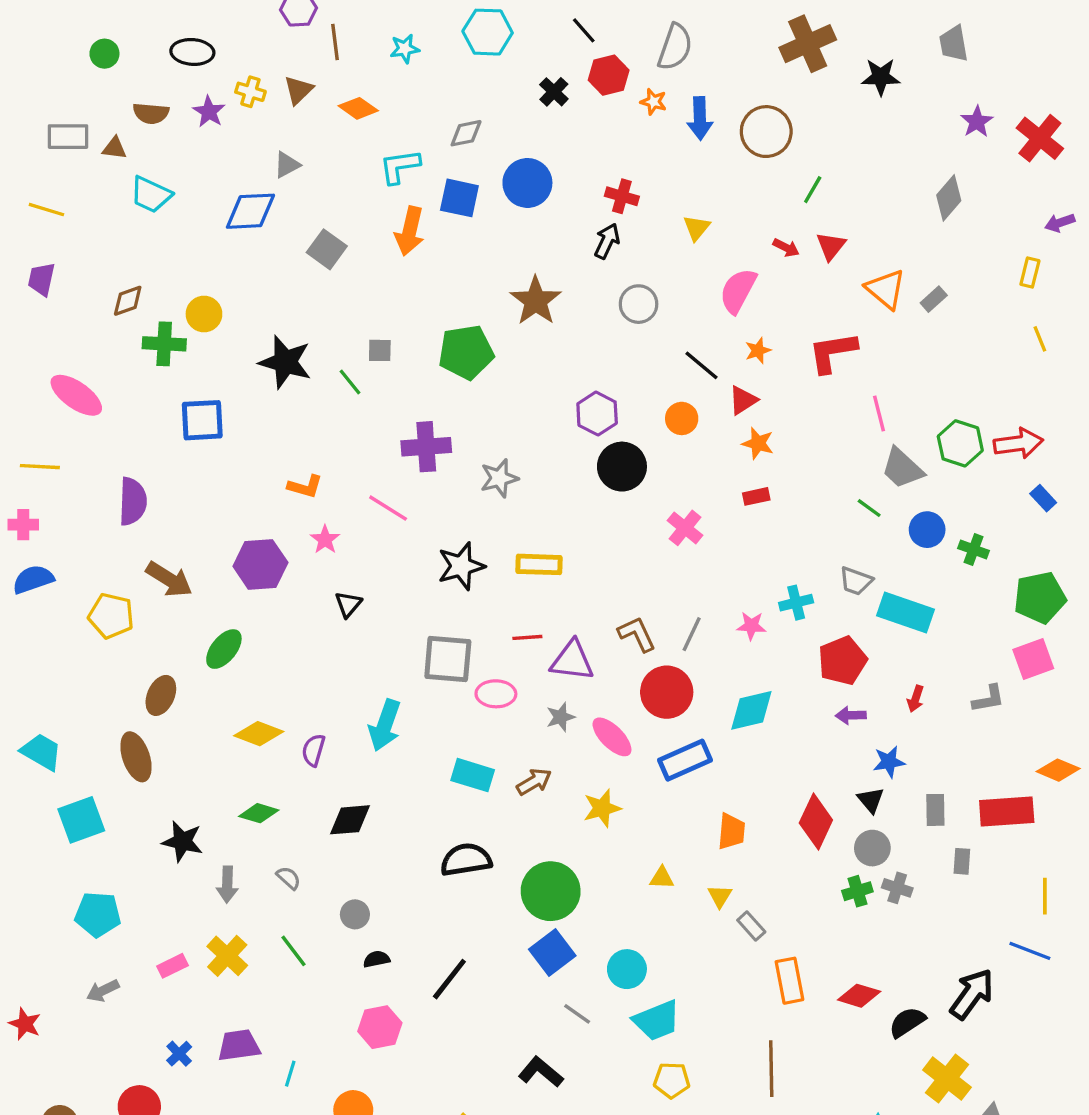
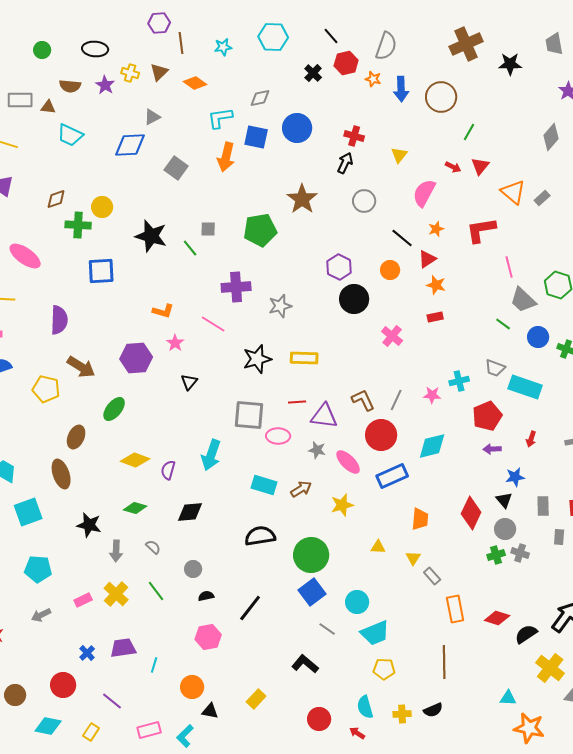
gray star: (561, 717) -> (317, 450), turned 30

